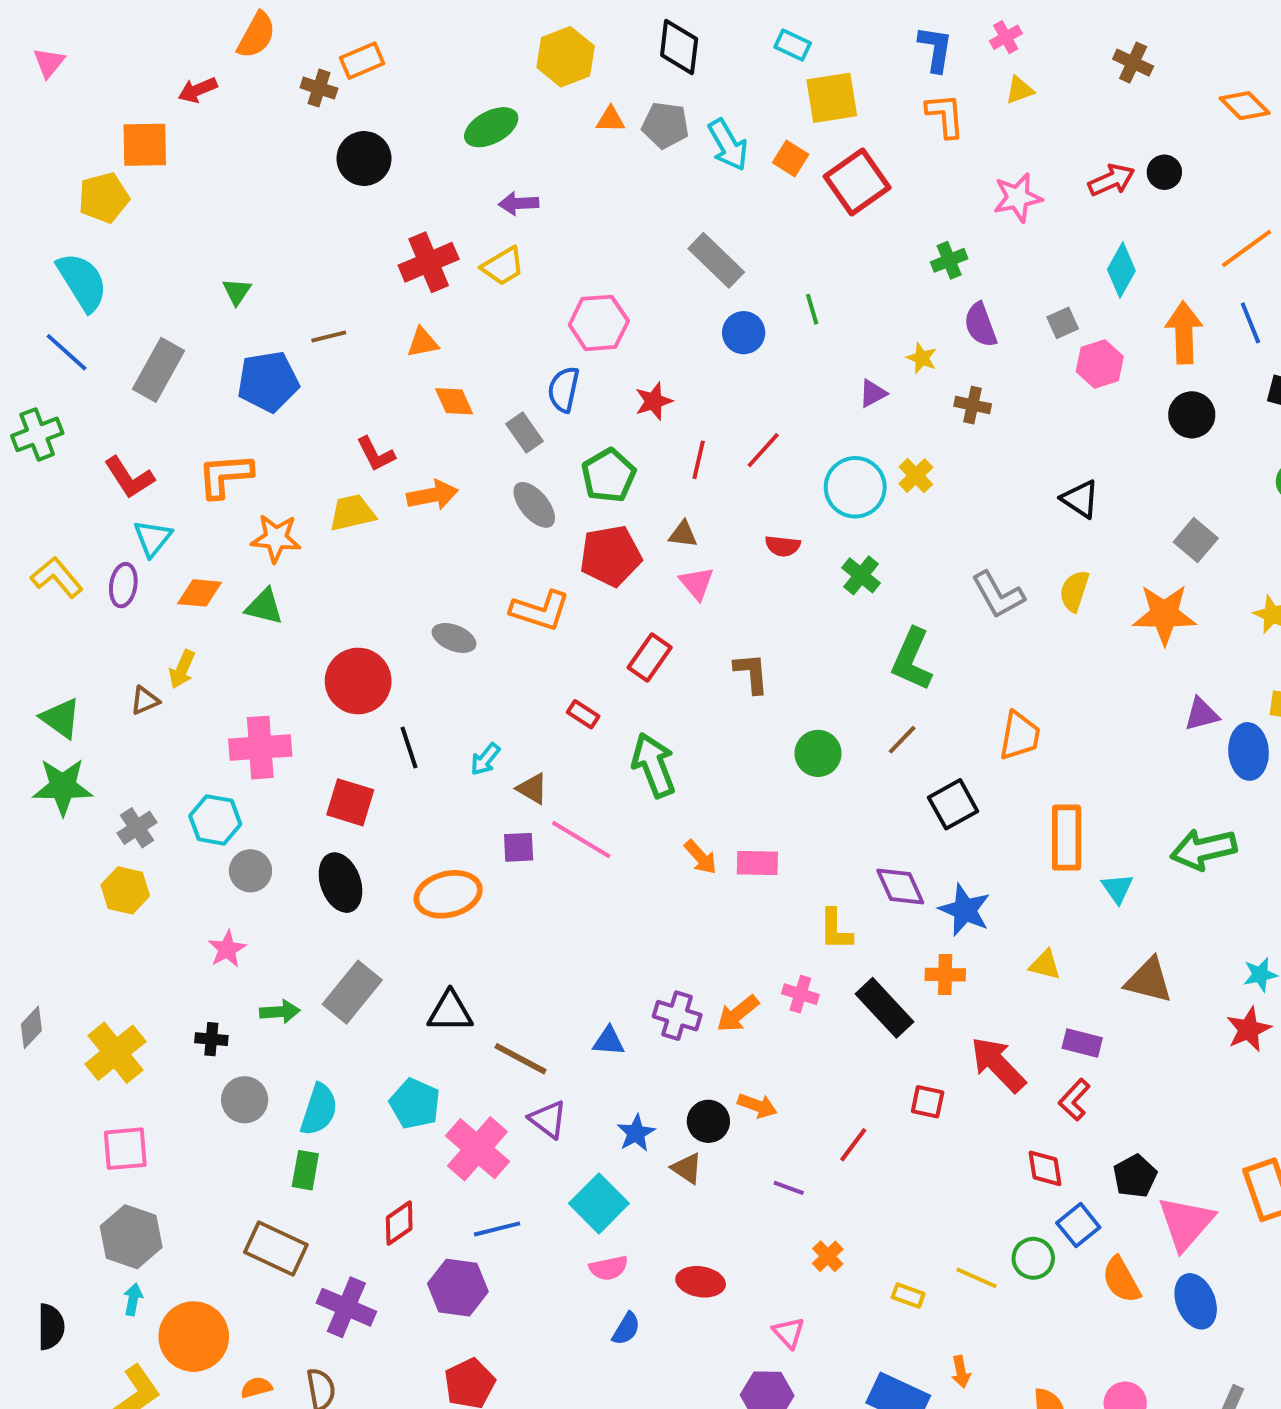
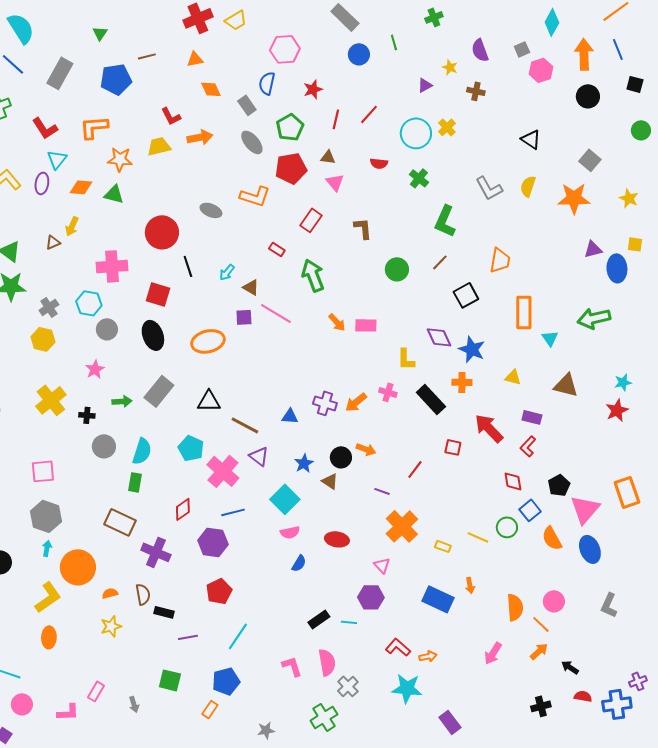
green cross: (949, 260) -> (434, 17), moved
yellow cross: (115, 1053) -> (51, 400), moved
orange cross: (828, 1256) -> (402, 526), size x2.0

